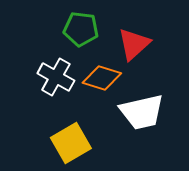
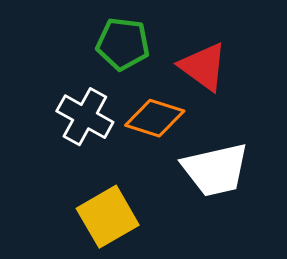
red triangle: (134, 44) -> (203, 67), turned -42

